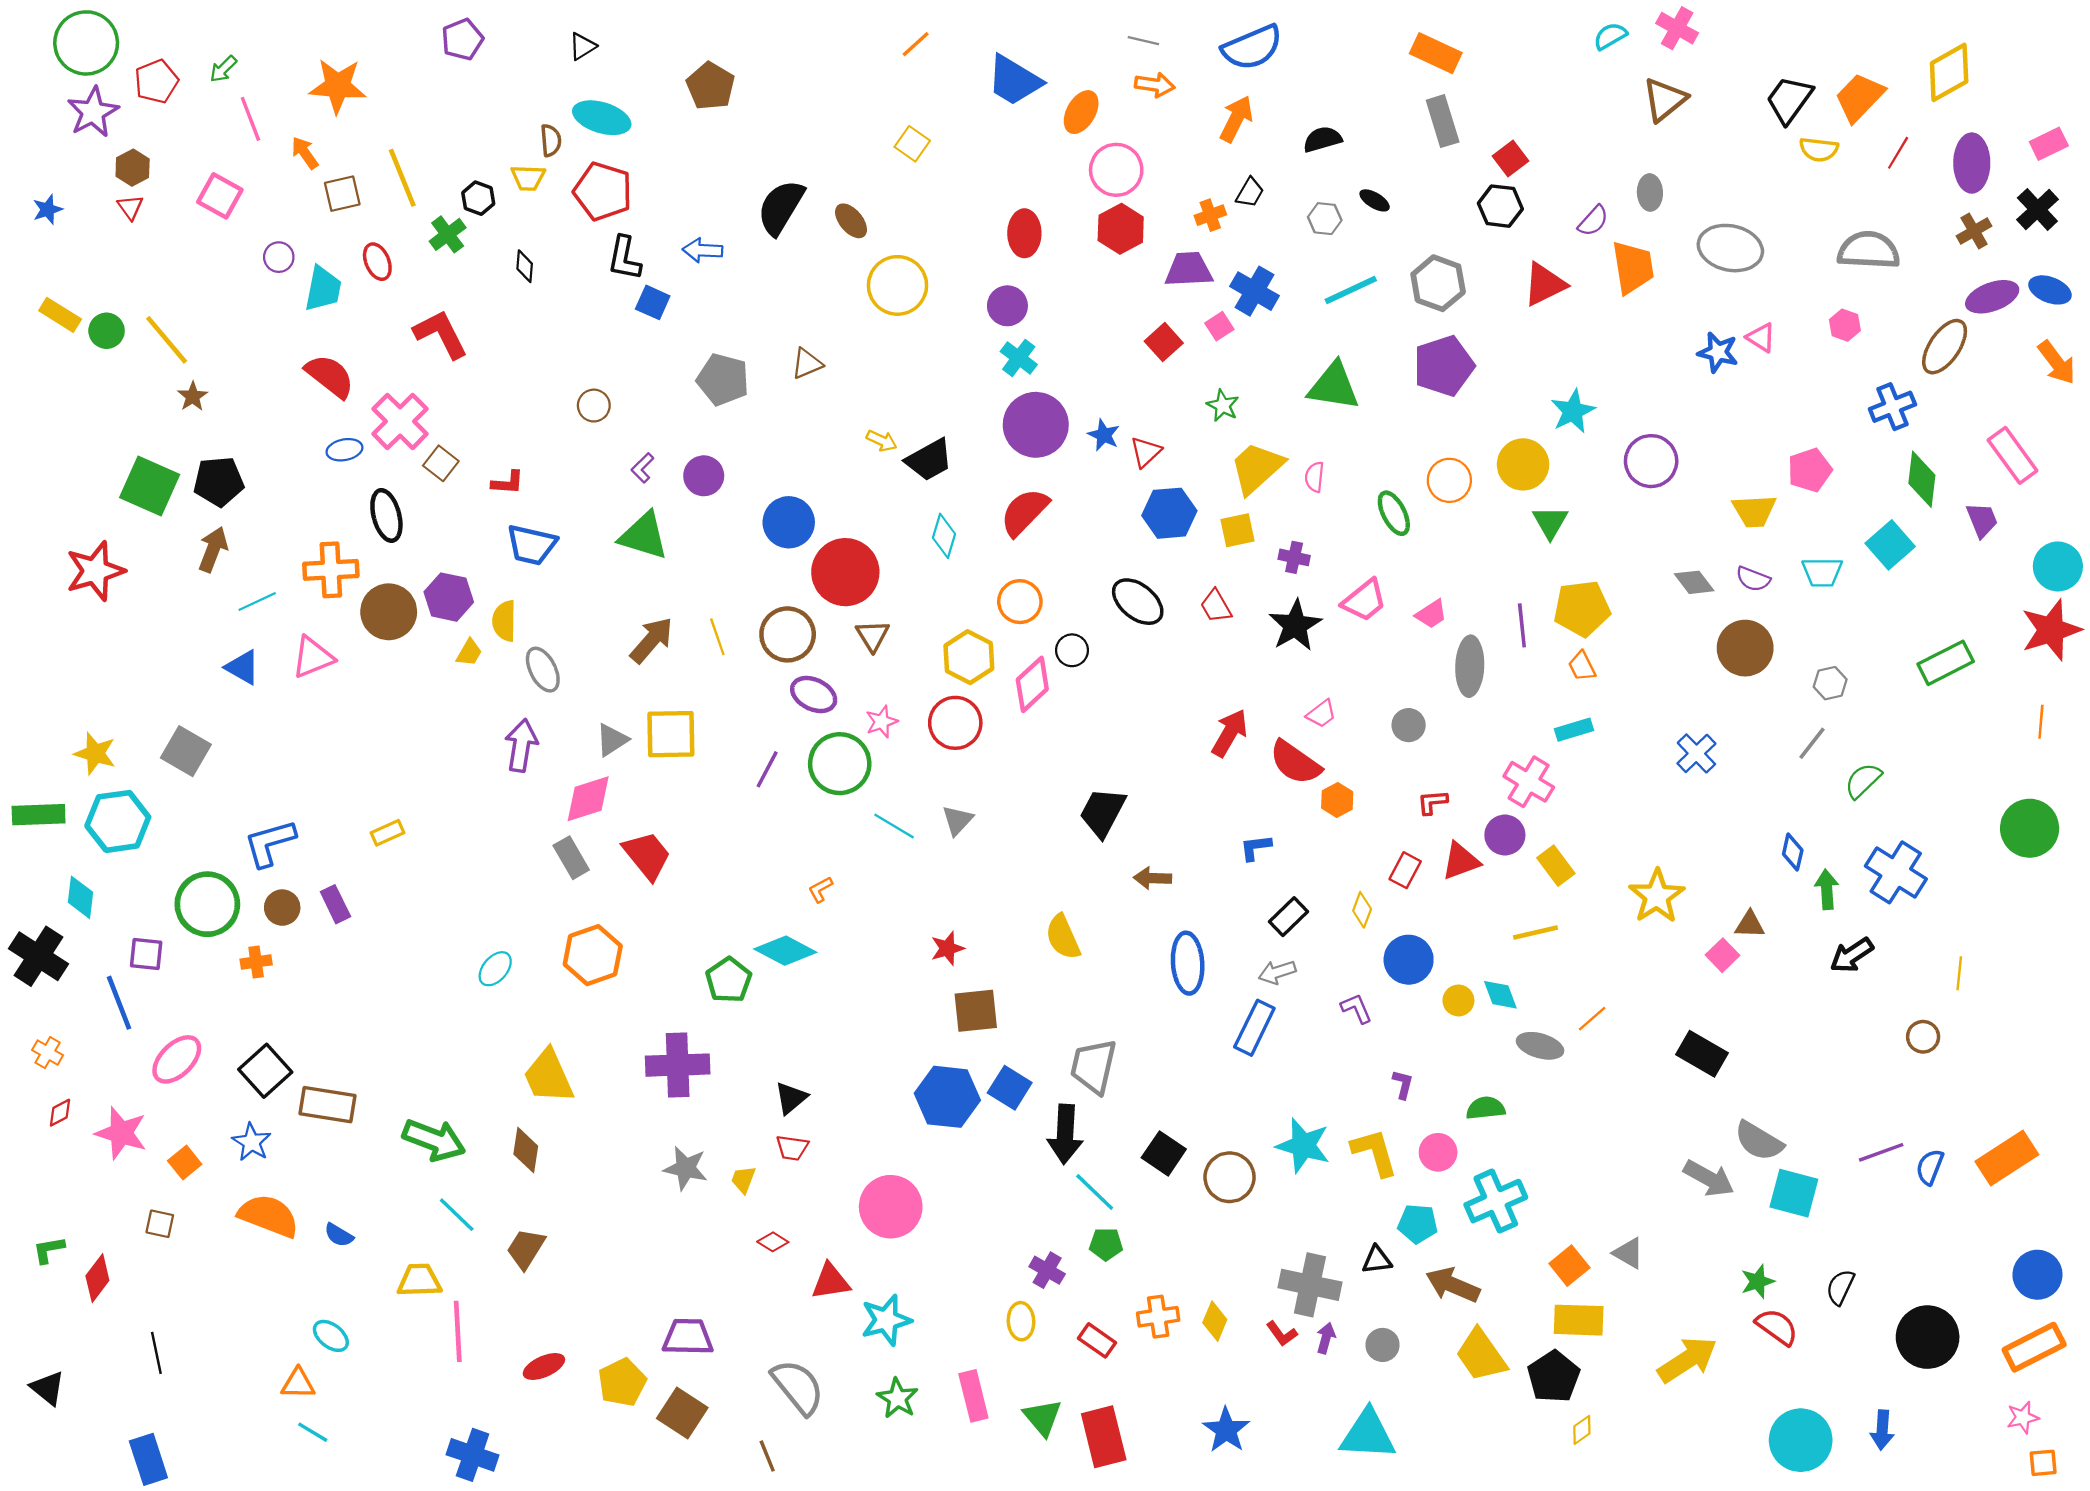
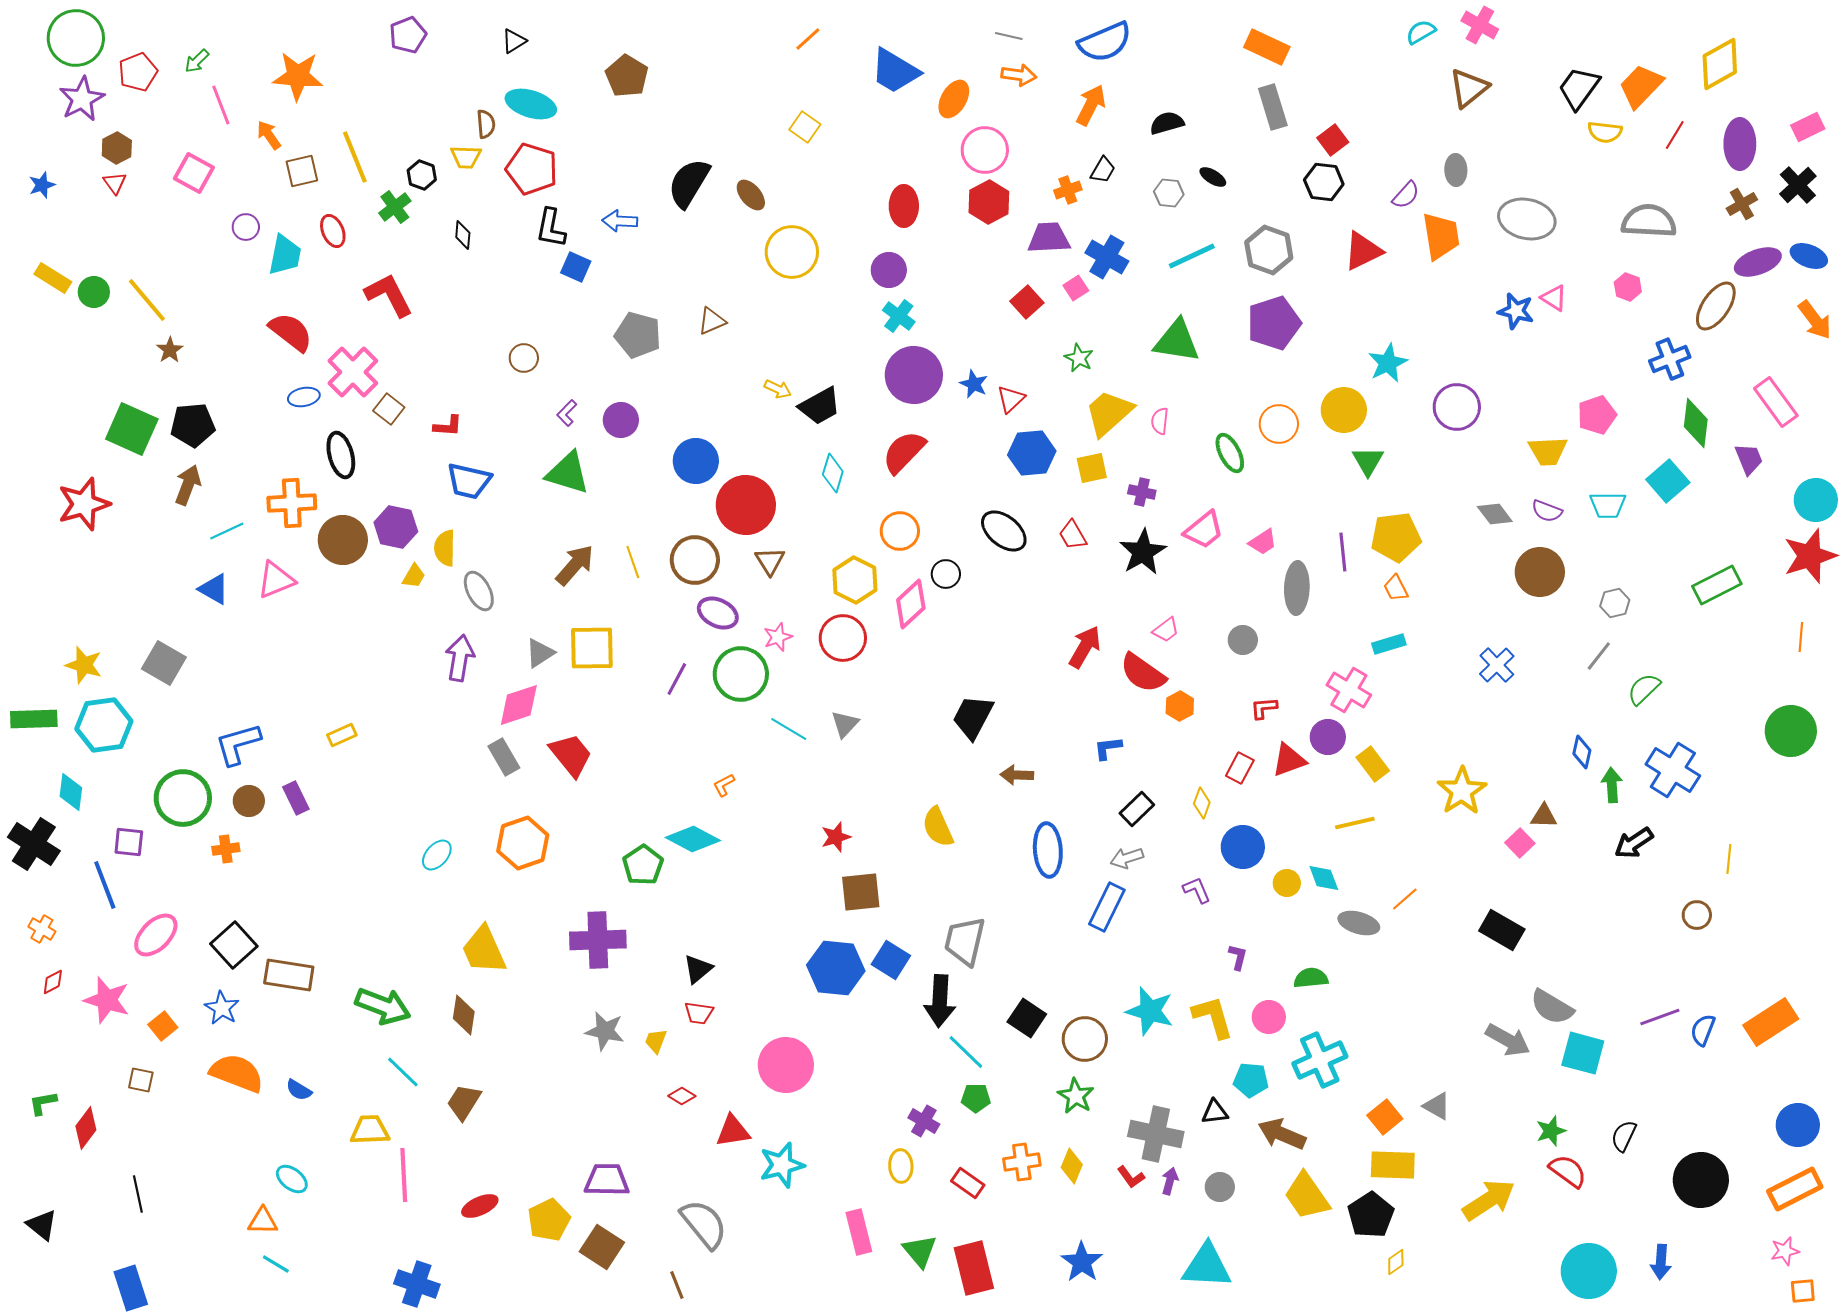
green star: (897, 1398) -> (1076, 1096), moved

